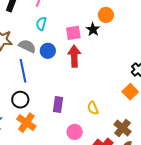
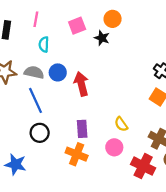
pink square: (73, 33) -> (77, 26), moved
red arrow: (74, 56) -> (81, 84), moved
orange cross: (26, 123) -> (77, 154), moved
pink circle: (75, 132) -> (114, 147), moved

